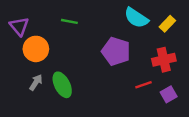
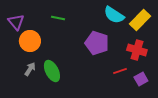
yellow rectangle: (167, 24) -> (140, 20), size x1.5
red cross: (164, 60) -> (137, 50), turned 30

